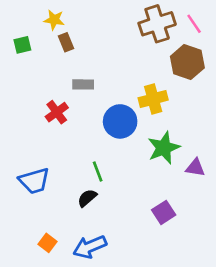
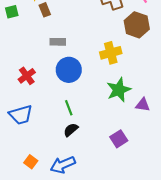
red cross: (57, 112) -> (27, 76), moved
blue circle: (120, 121) -> (69, 70), moved
black semicircle: (87, 198) -> (71, 130), moved

